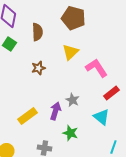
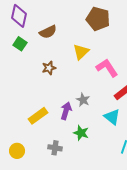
brown pentagon: (73, 18) -> (98, 19), moved
brown semicircle: (37, 32) -> (48, 32), turned 66

